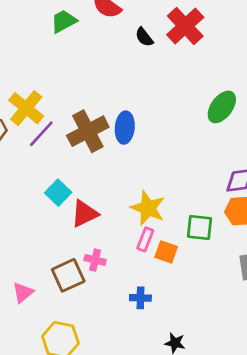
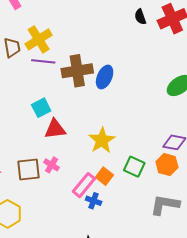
purple line: (41, 134) -> (43, 61), turned 35
pink rectangle: (145, 239) -> (84, 185), moved, size x1.4
blue cross: (140, 298) -> (94, 201), moved

